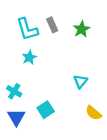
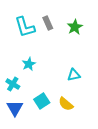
cyan star: (29, 57) -> (29, 64), moved
cyan triangle: (80, 81) -> (74, 75), turned 40
yellow semicircle: (93, 113) -> (66, 104), moved

